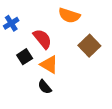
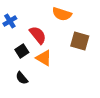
brown square: (89, 46) -> (80, 41), turned -30
black semicircle: (45, 87) -> (22, 78), moved

